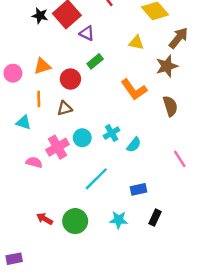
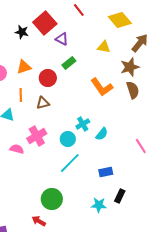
black star: (40, 16) -> (22, 32), moved
brown semicircle: (170, 106) -> (133, 90), moved
cyan circle: (82, 138) -> (68, 139), moved
red arrow: (45, 219) -> (39, 221), moved
cyan star: (119, 220) -> (99, 205), moved

